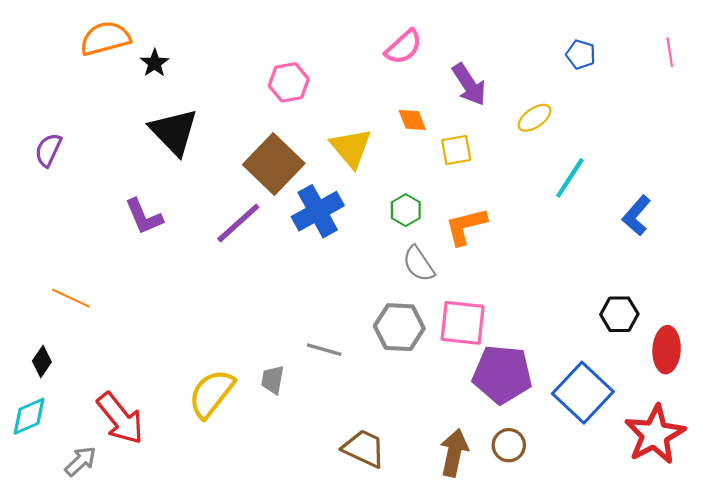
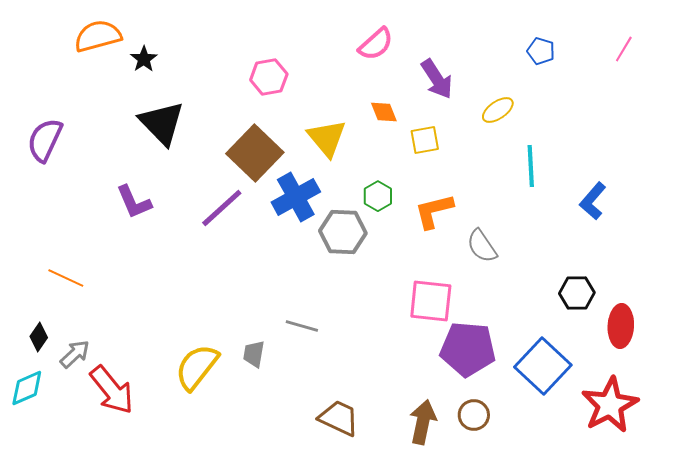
pink line: (670, 52) -> (624, 49), turned 40
purple semicircle: (48, 150) -> (45, 140), size x1.4
cyan line: (570, 178) -> (531, 166), turned -36
gray semicircle: (419, 264) -> (482, 246), moved
gray hexagon: (399, 327) -> (343, 232), moved
gray arrow: (81, 461) -> (75, 354), moved

